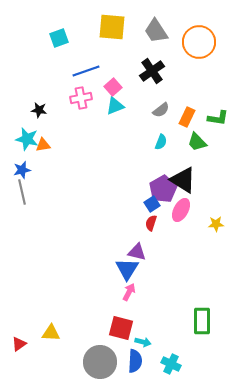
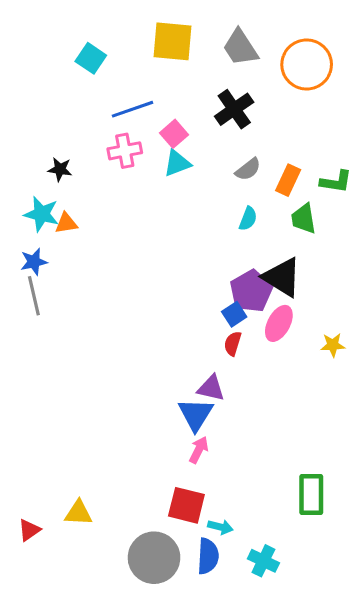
cyan square: (59, 38) -> (91, 58), turned -36
green trapezoid: (197, 142) -> (304, 219), turned 35

